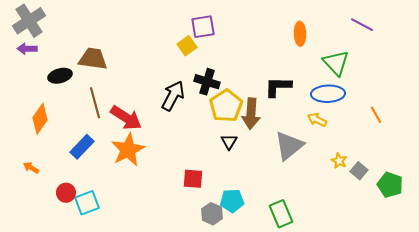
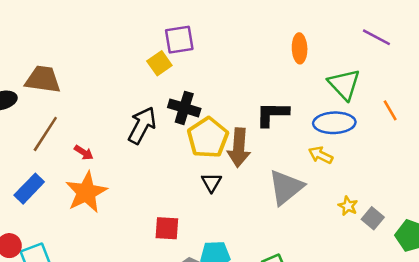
brown line: (95, 103) -> (45, 134), turned 48
orange line: (376, 115) -> (390, 110), moved
red arrow: (126, 118) -> (84, 153), size x0.5

